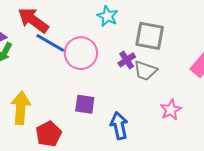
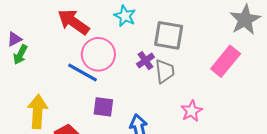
red arrow: (33, 20) -> (73, 22), moved
blue line: (50, 43) -> (83, 72), moved
gray trapezoid: (145, 71) -> (165, 71), turned -115

